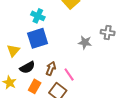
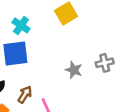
gray cross: (108, 33) -> (105, 63), turned -32

